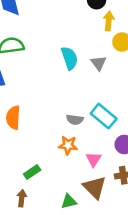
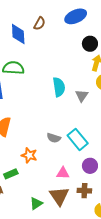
orange star: (68, 145) -> (29, 155), moved
pink triangle: (94, 159) -> (63, 173), turned 48
green triangle: (69, 201) -> (36, 203), turned -32

